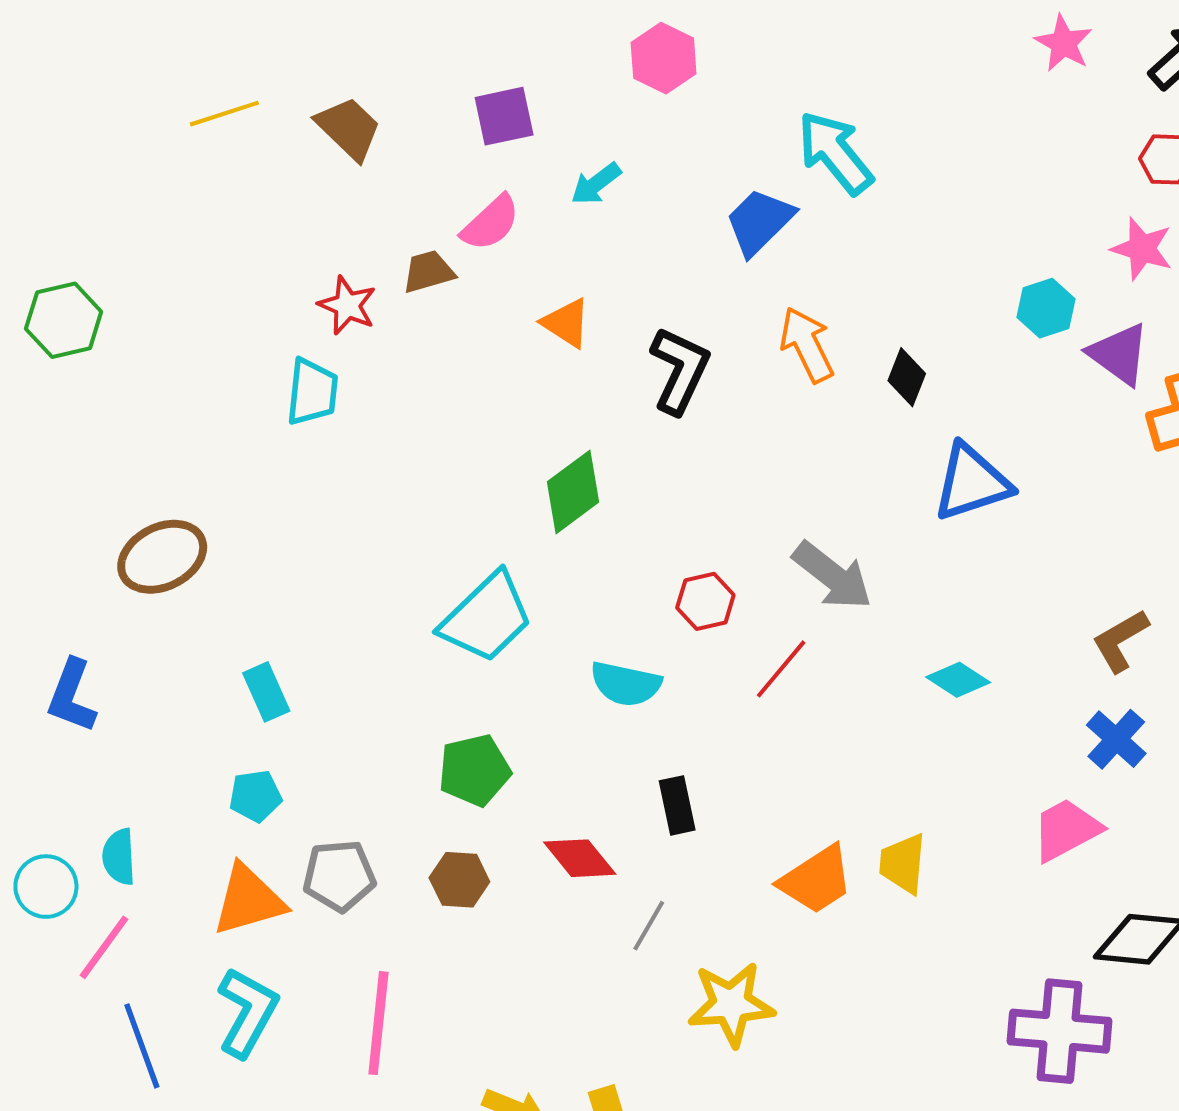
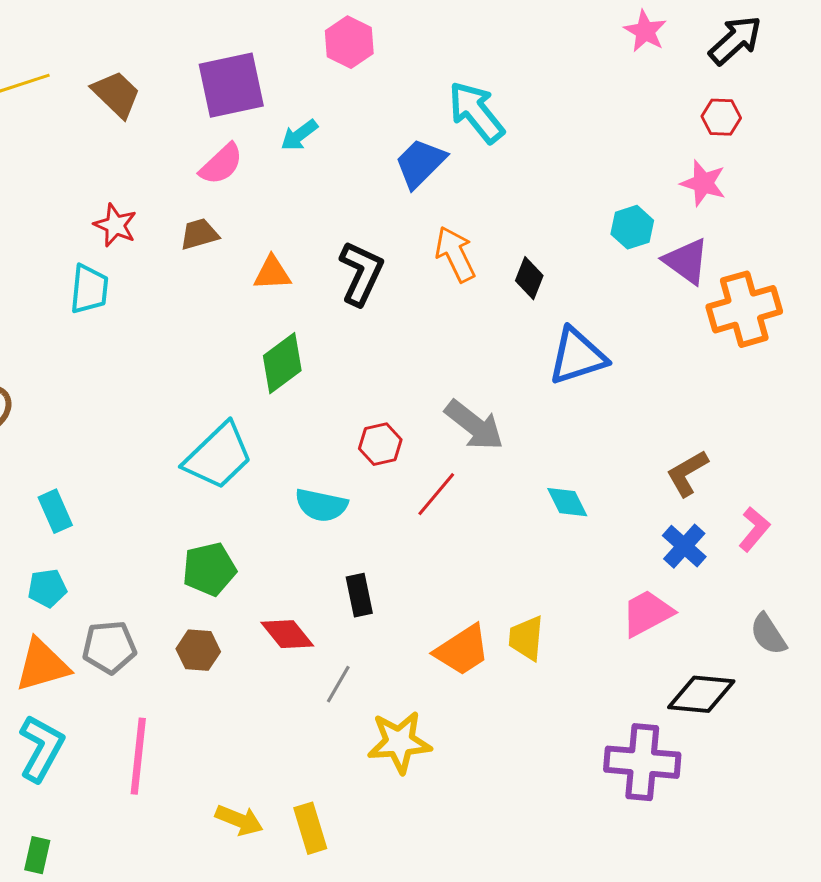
purple square: (504, 116) -> (231, 85), size x1.5
brown trapezoid: (428, 272) -> (199, 234), moved
orange triangle: (566, 323) -> (272, 273), moved, turned -36
cyan diamond: (958, 680) -> (567, 502), turned 30

